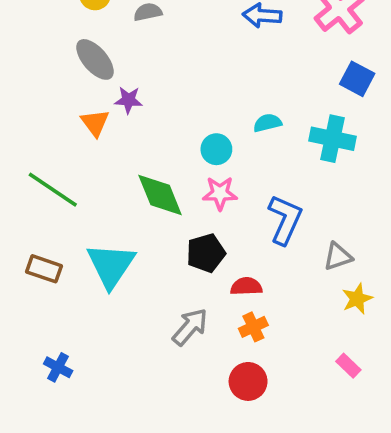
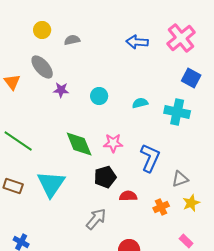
orange triangle: (95, 123) -> (12, 82), moved
cyan circle: (216, 149) -> (99, 96), moved
orange cross: (253, 327) -> (161, 207), moved

